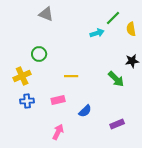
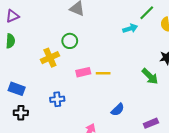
green circle: (39, 54) -> (70, 41), moved
yellow cross: (22, 76) -> (50, 58), moved
pink rectangle: (58, 100) -> (83, 72), moved

